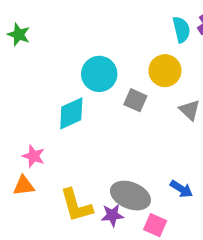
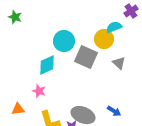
cyan semicircle: (181, 30) -> (114, 27), moved, turned -98
gray square: (135, 100) -> (86, 57), size x1.6
pink star: (34, 156) -> (39, 91), moved

